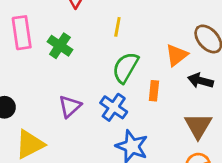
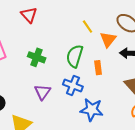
yellow line: (117, 27) -> (88, 27), moved, turned -32
green cross: (60, 46) -> (37, 57), moved

